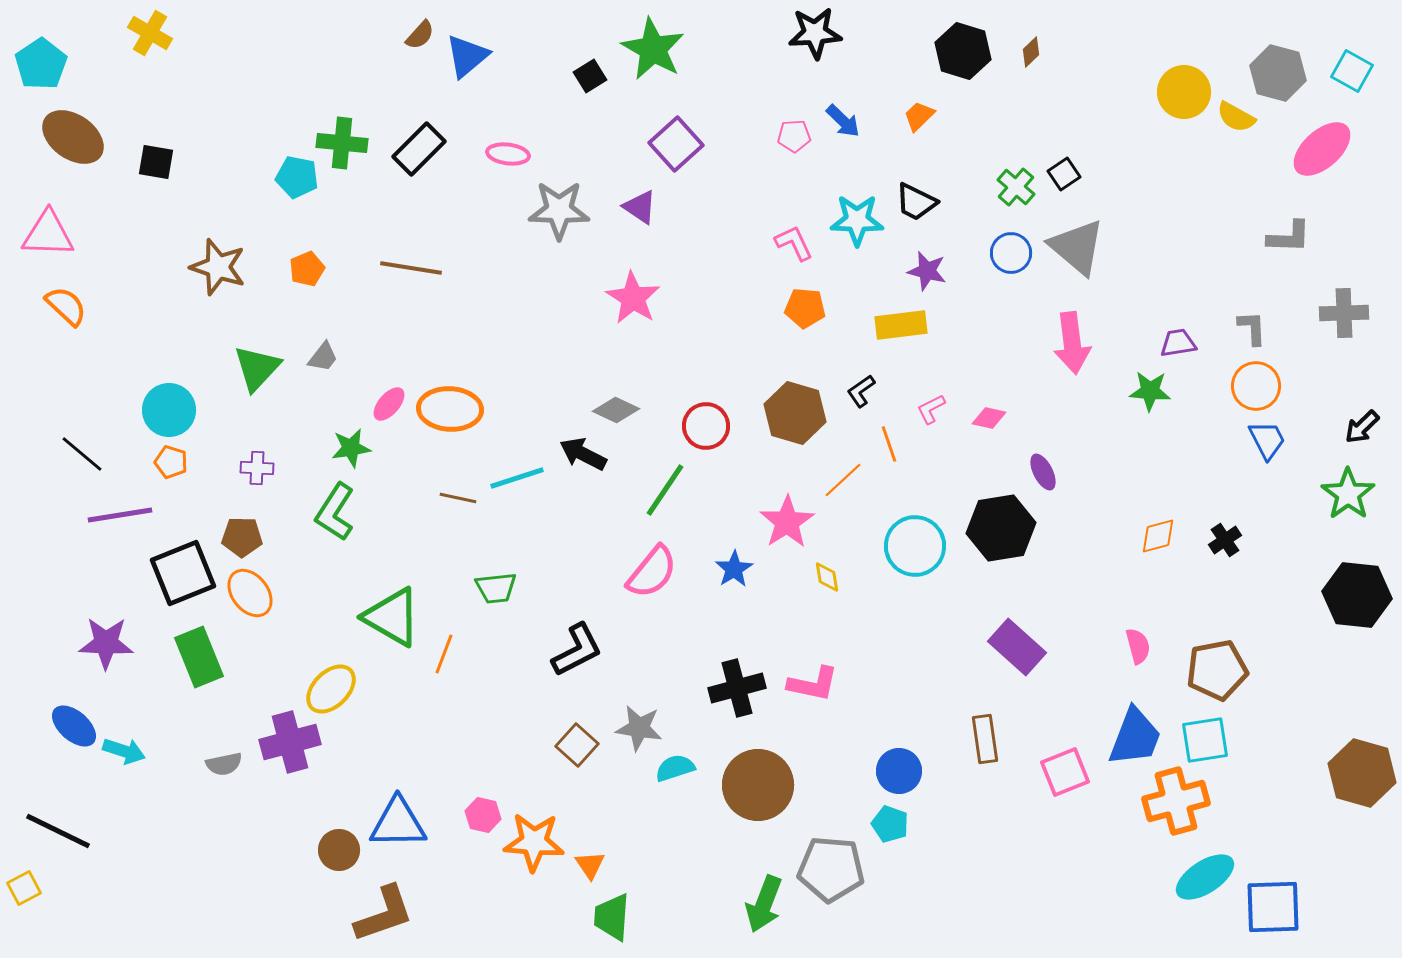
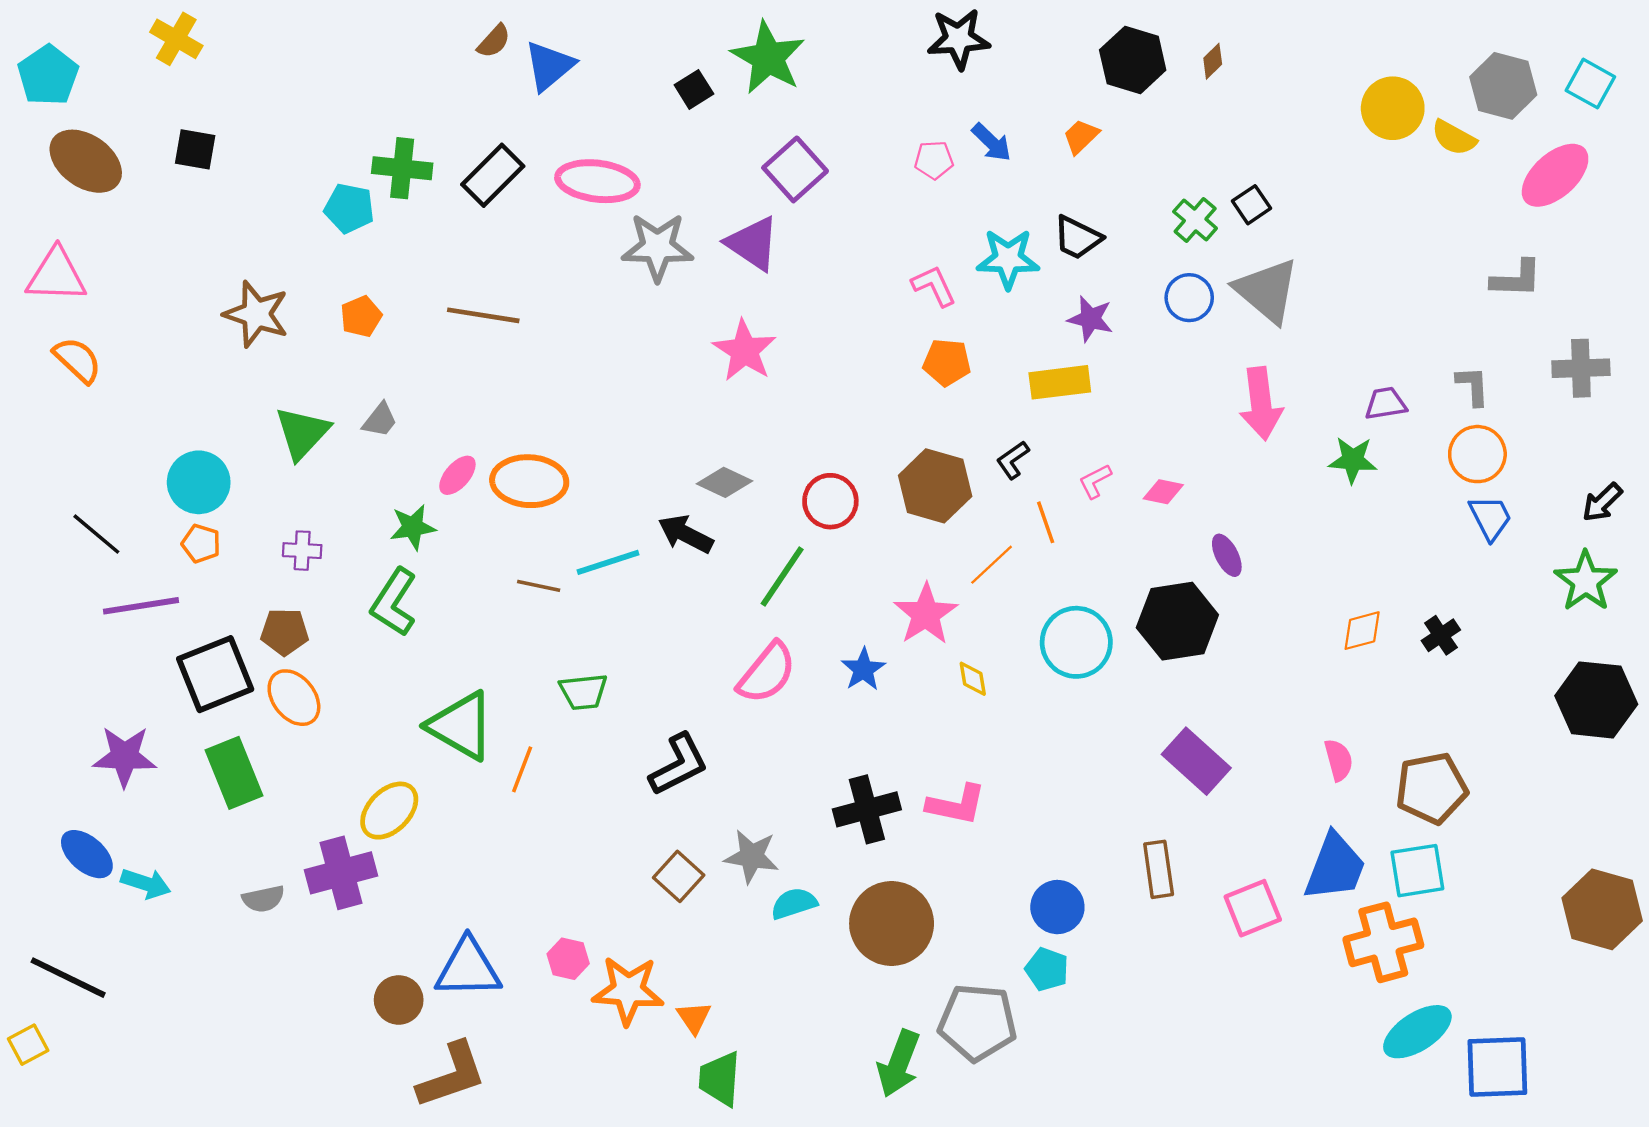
pink ellipse: (508, 154) -> (597, 181), size x1.6
black square: (156, 162) -> (195, 149), moved
purple triangle: (640, 207) -> (753, 244), size x1.4

